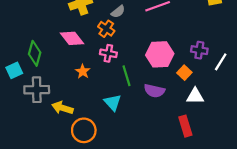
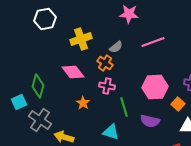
gray cross: (37, 90) -> (40, 120), turned 35
cyan triangle: (113, 103) -> (111, 132), turned -30

